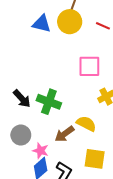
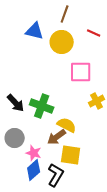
yellow circle: (70, 22) -> (62, 42), moved
yellow semicircle: (86, 124) -> (67, 125), moved
yellow square: (95, 159) -> (71, 155), moved

